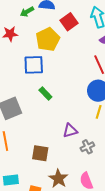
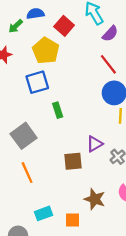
green rectangle: (45, 93) -> (58, 110), turned 40
brown square: (40, 153) -> (73, 161), moved

